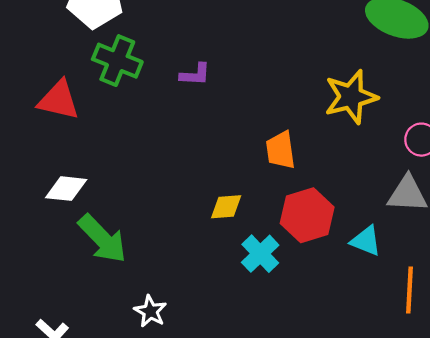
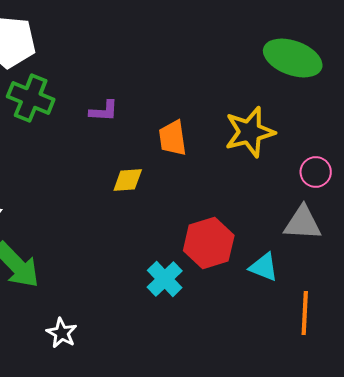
orange trapezoid: (281, 150) -> (173, 138), moved
yellow diamond: (226, 207) -> (128, 180), moved

